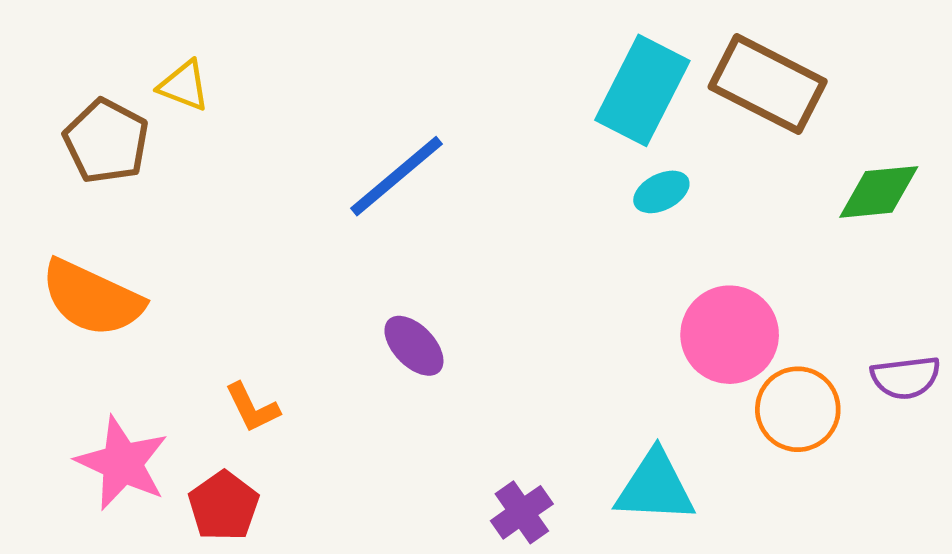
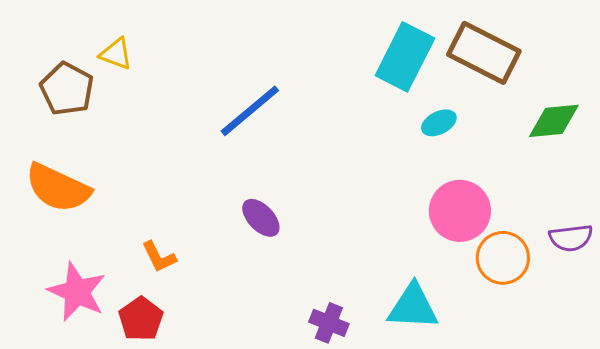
cyan ellipse: (661, 192) -> (439, 123), moved
purple cross: (522, 512) -> (329, 323), turned -33

